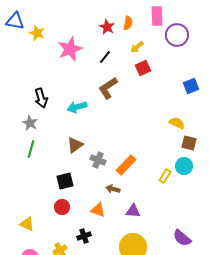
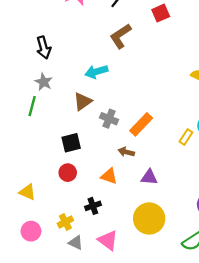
cyan arrow: (77, 107) -> (96, 72), moved
gray star: (30, 123) -> (44, 82), moved

